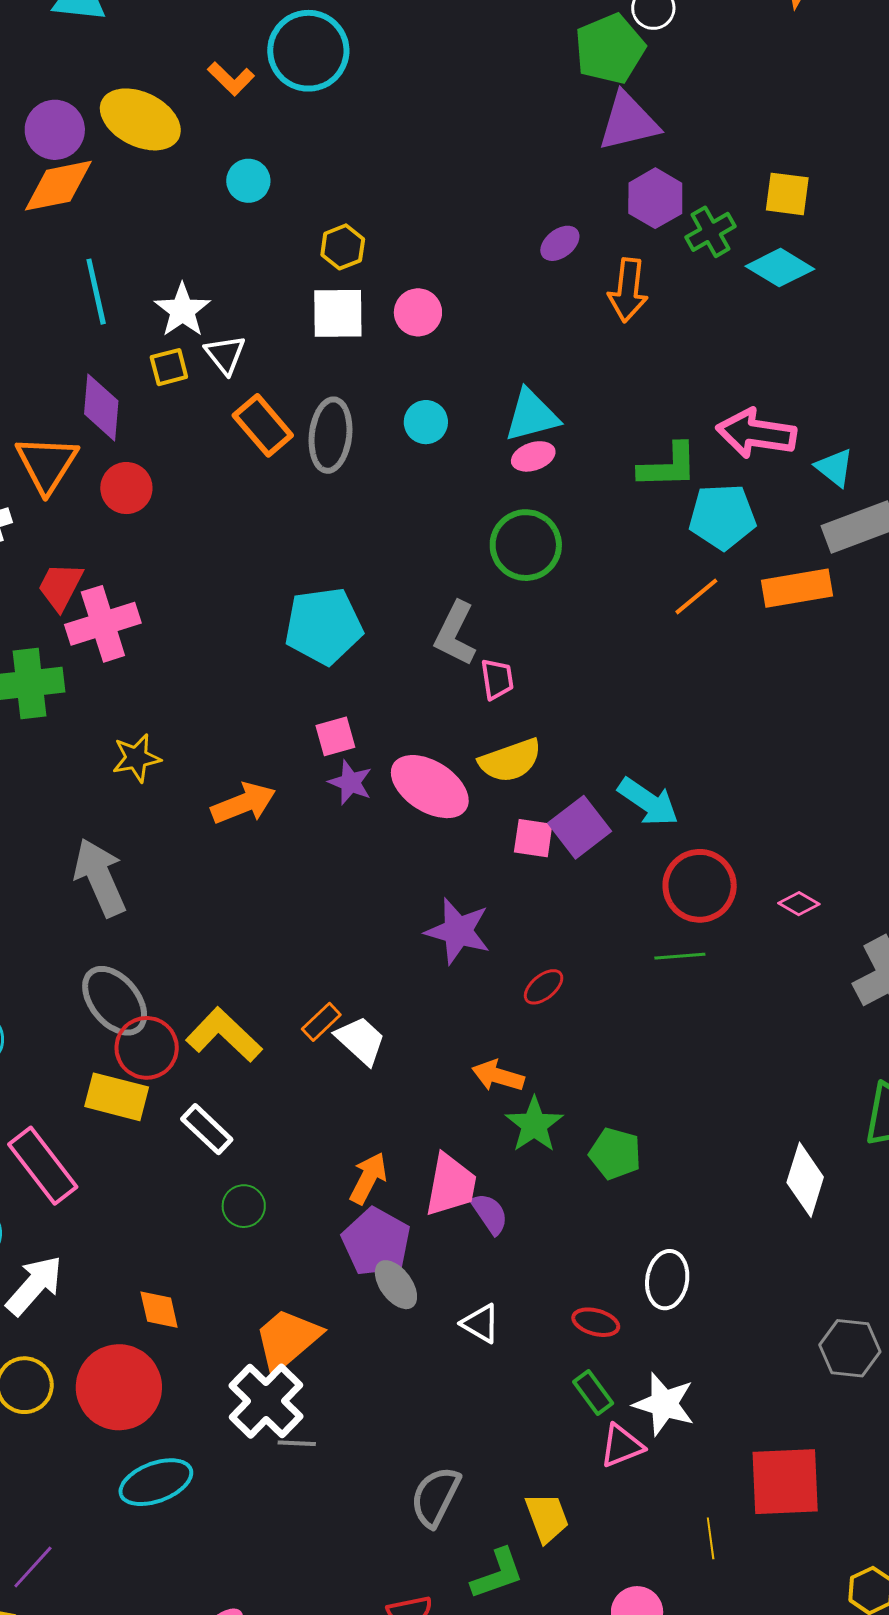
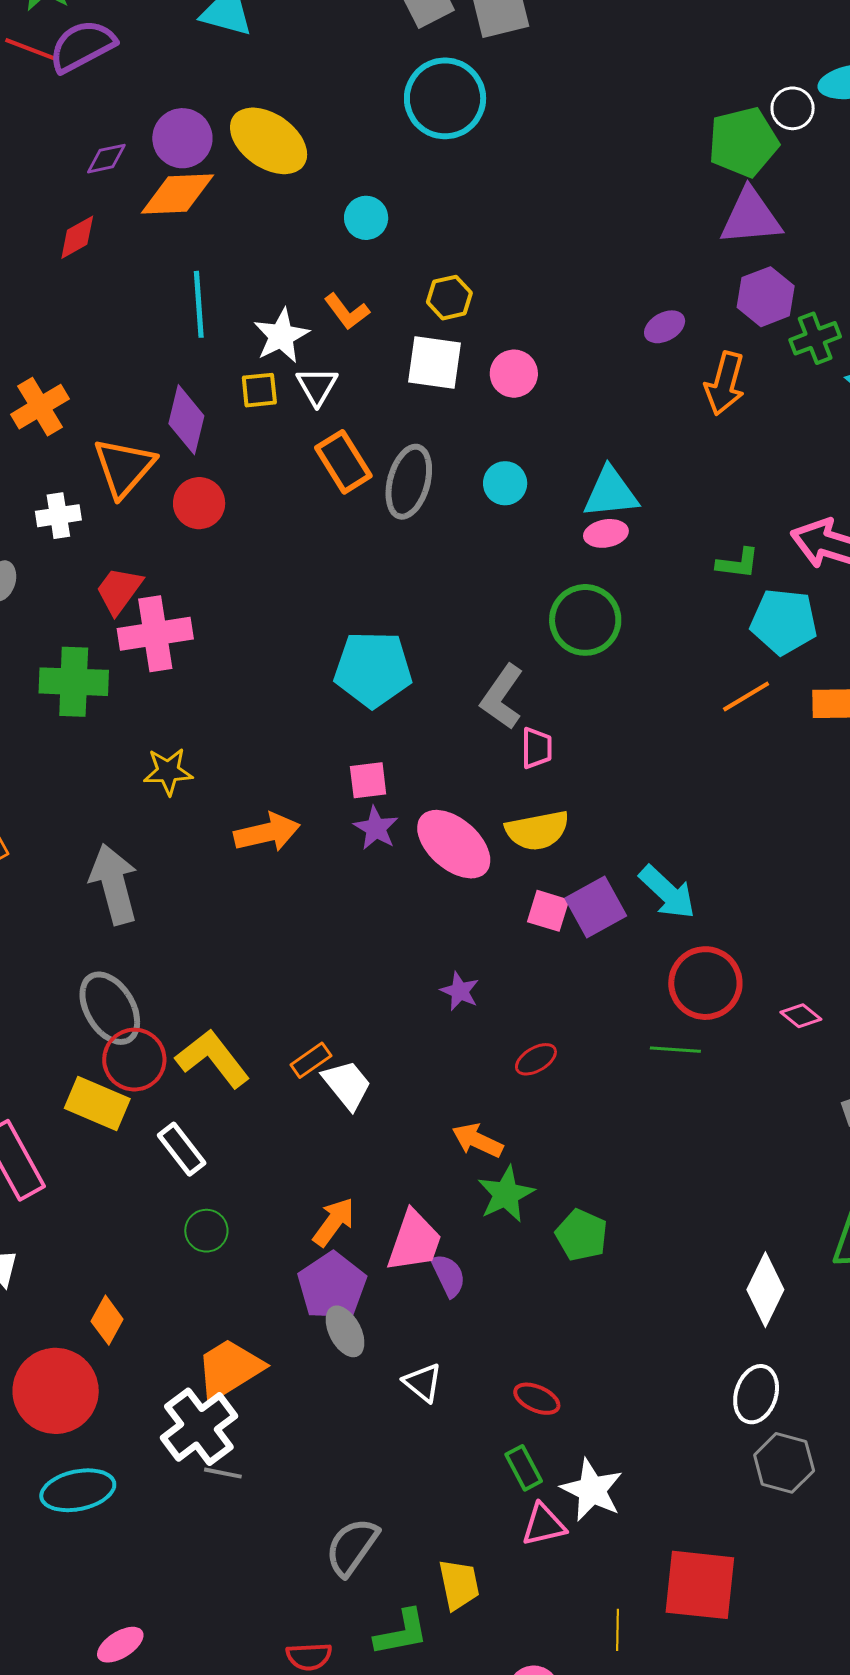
orange L-shape: (231, 79) -> (347, 311), moved
green L-shape: (668, 466) -> (738, 563), size x0.7
purple star: (458, 931) -> (460, 991), size x0.6
white ellipse: (667, 1280) -> (756, 1394), moved
orange diamond: (159, 1310) -> (107, 1320), turned 33

